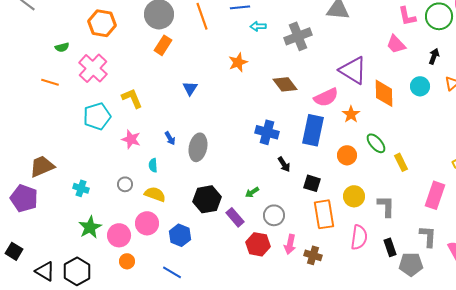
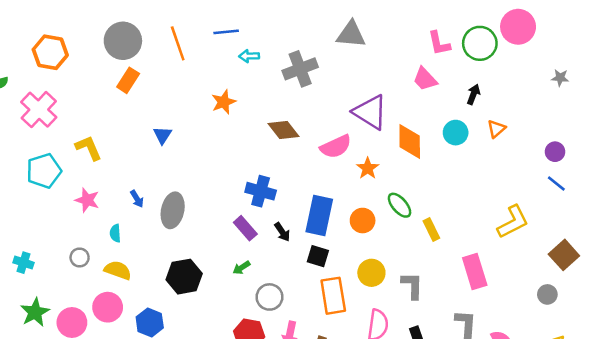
blue rectangle: (313, 130) -> (319, 215), moved
pink rectangle: (435, 195) -> (475, 271), turned -36
purple rectangle: (235, 217) -> (245, 228), moved

